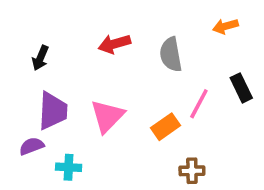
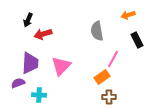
red arrow: (114, 44) -> (43, 34), moved
black arrow: (40, 58) -> (28, 20), moved
black rectangle: (241, 88) -> (137, 40), moved
orange rectangle: (165, 127) -> (102, 77), moved

